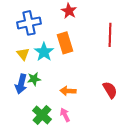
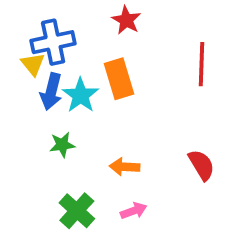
yellow triangle: (23, 54) -> (33, 64), moved
blue arrow: (21, 84) -> (51, 92), moved
pink arrow: (65, 115) -> (134, 211), moved, turned 96

